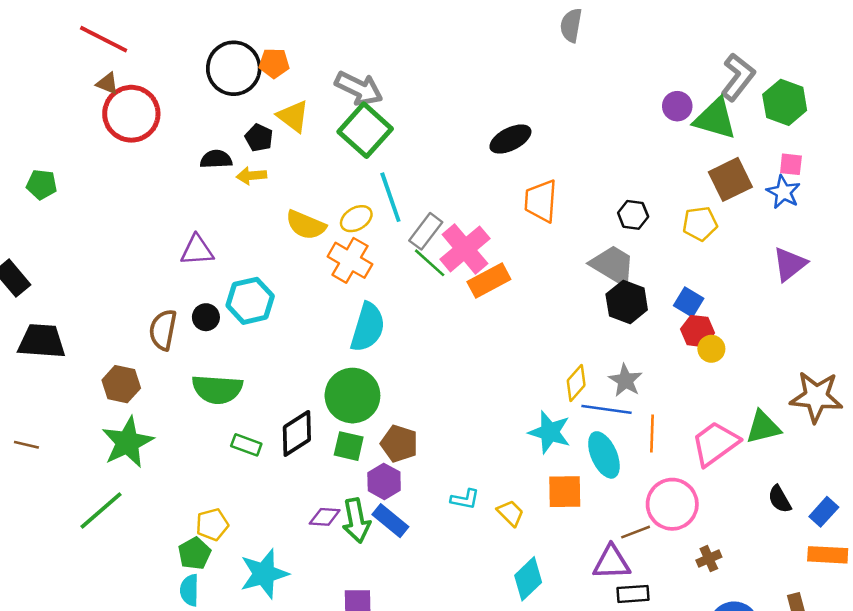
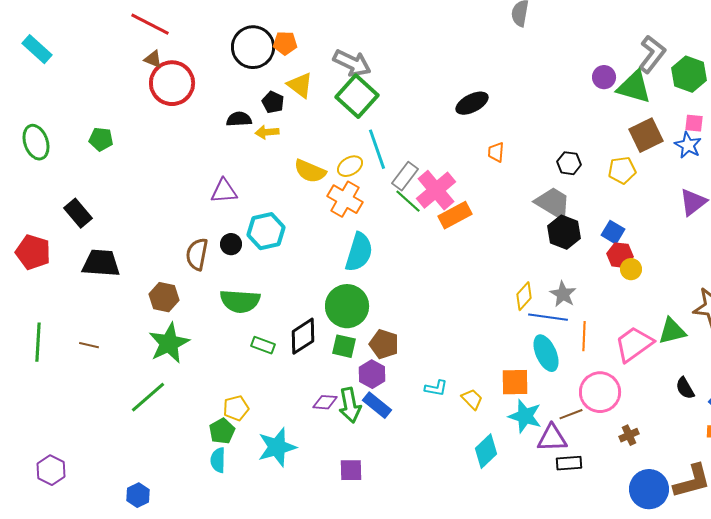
orange trapezoid: (541, 201) -> (496, 152), size x0.6
cyan star: (550, 432) -> (525, 416), moved

